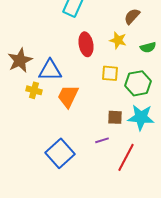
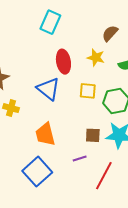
blue triangle: (50, 70) -> (48, 89), moved, turned 40
orange trapezoid: (68, 96) -> (45, 134), moved, turned -40

